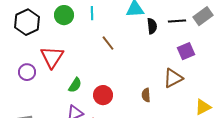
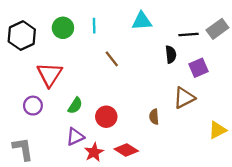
black semicircle: (152, 26) -> (171, 54), moved
purple circle: (27, 72) -> (33, 106), moved

